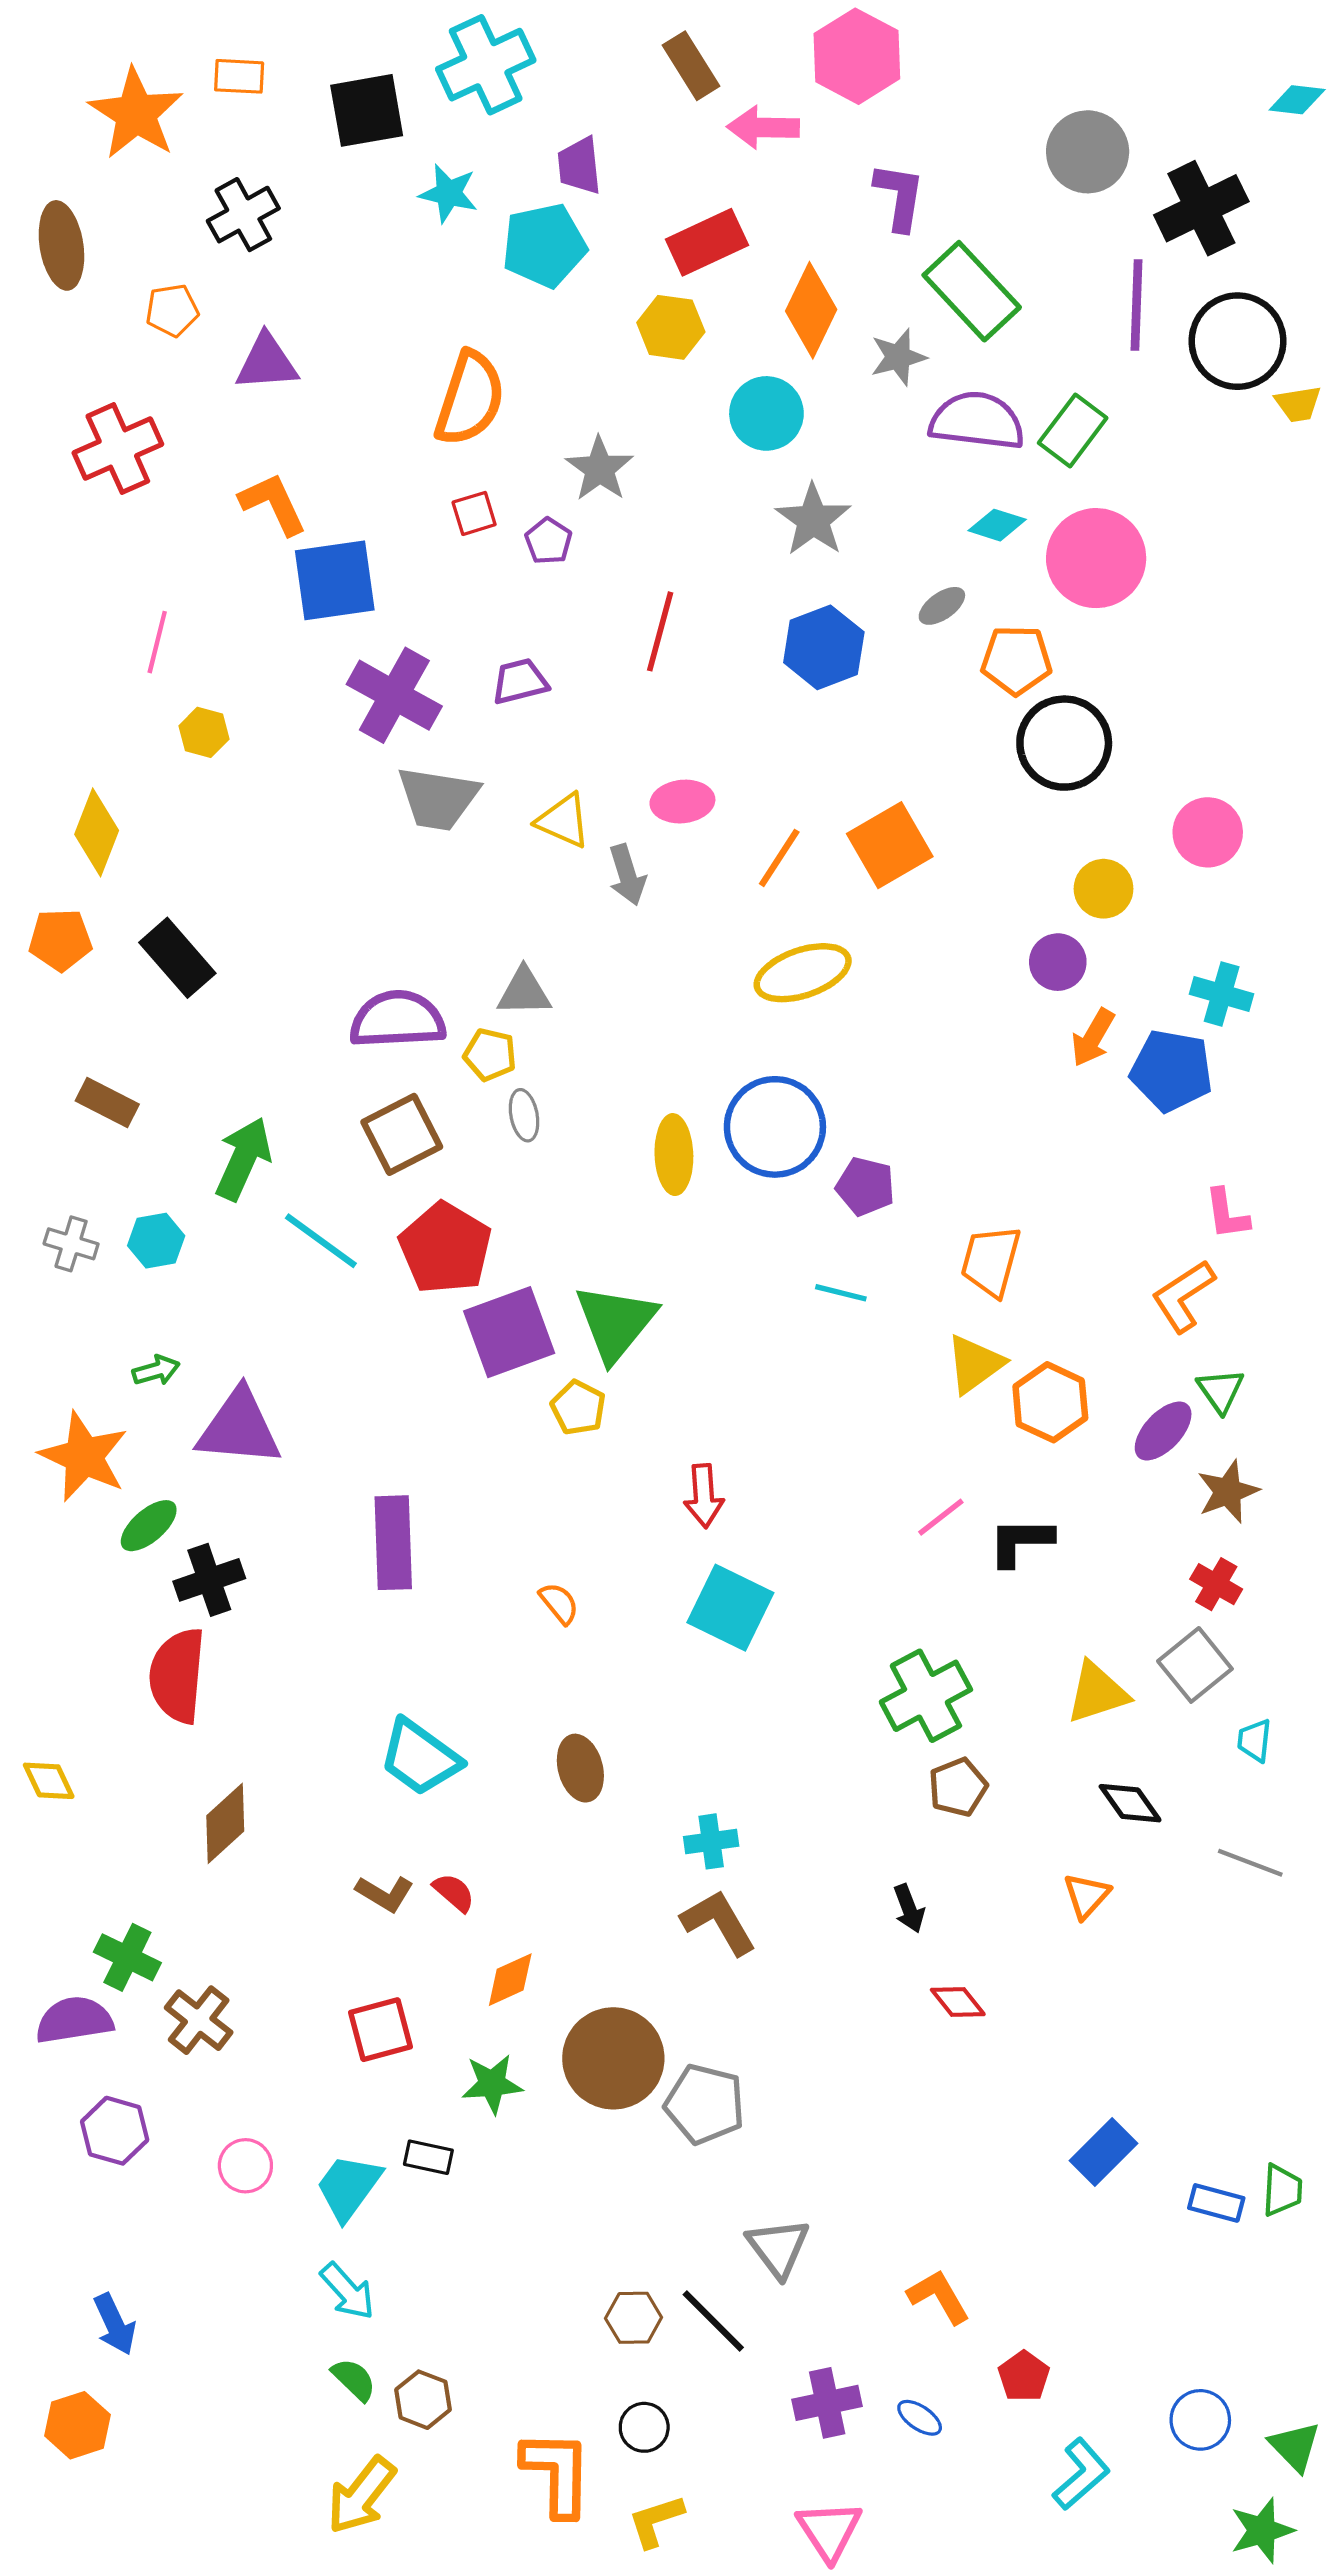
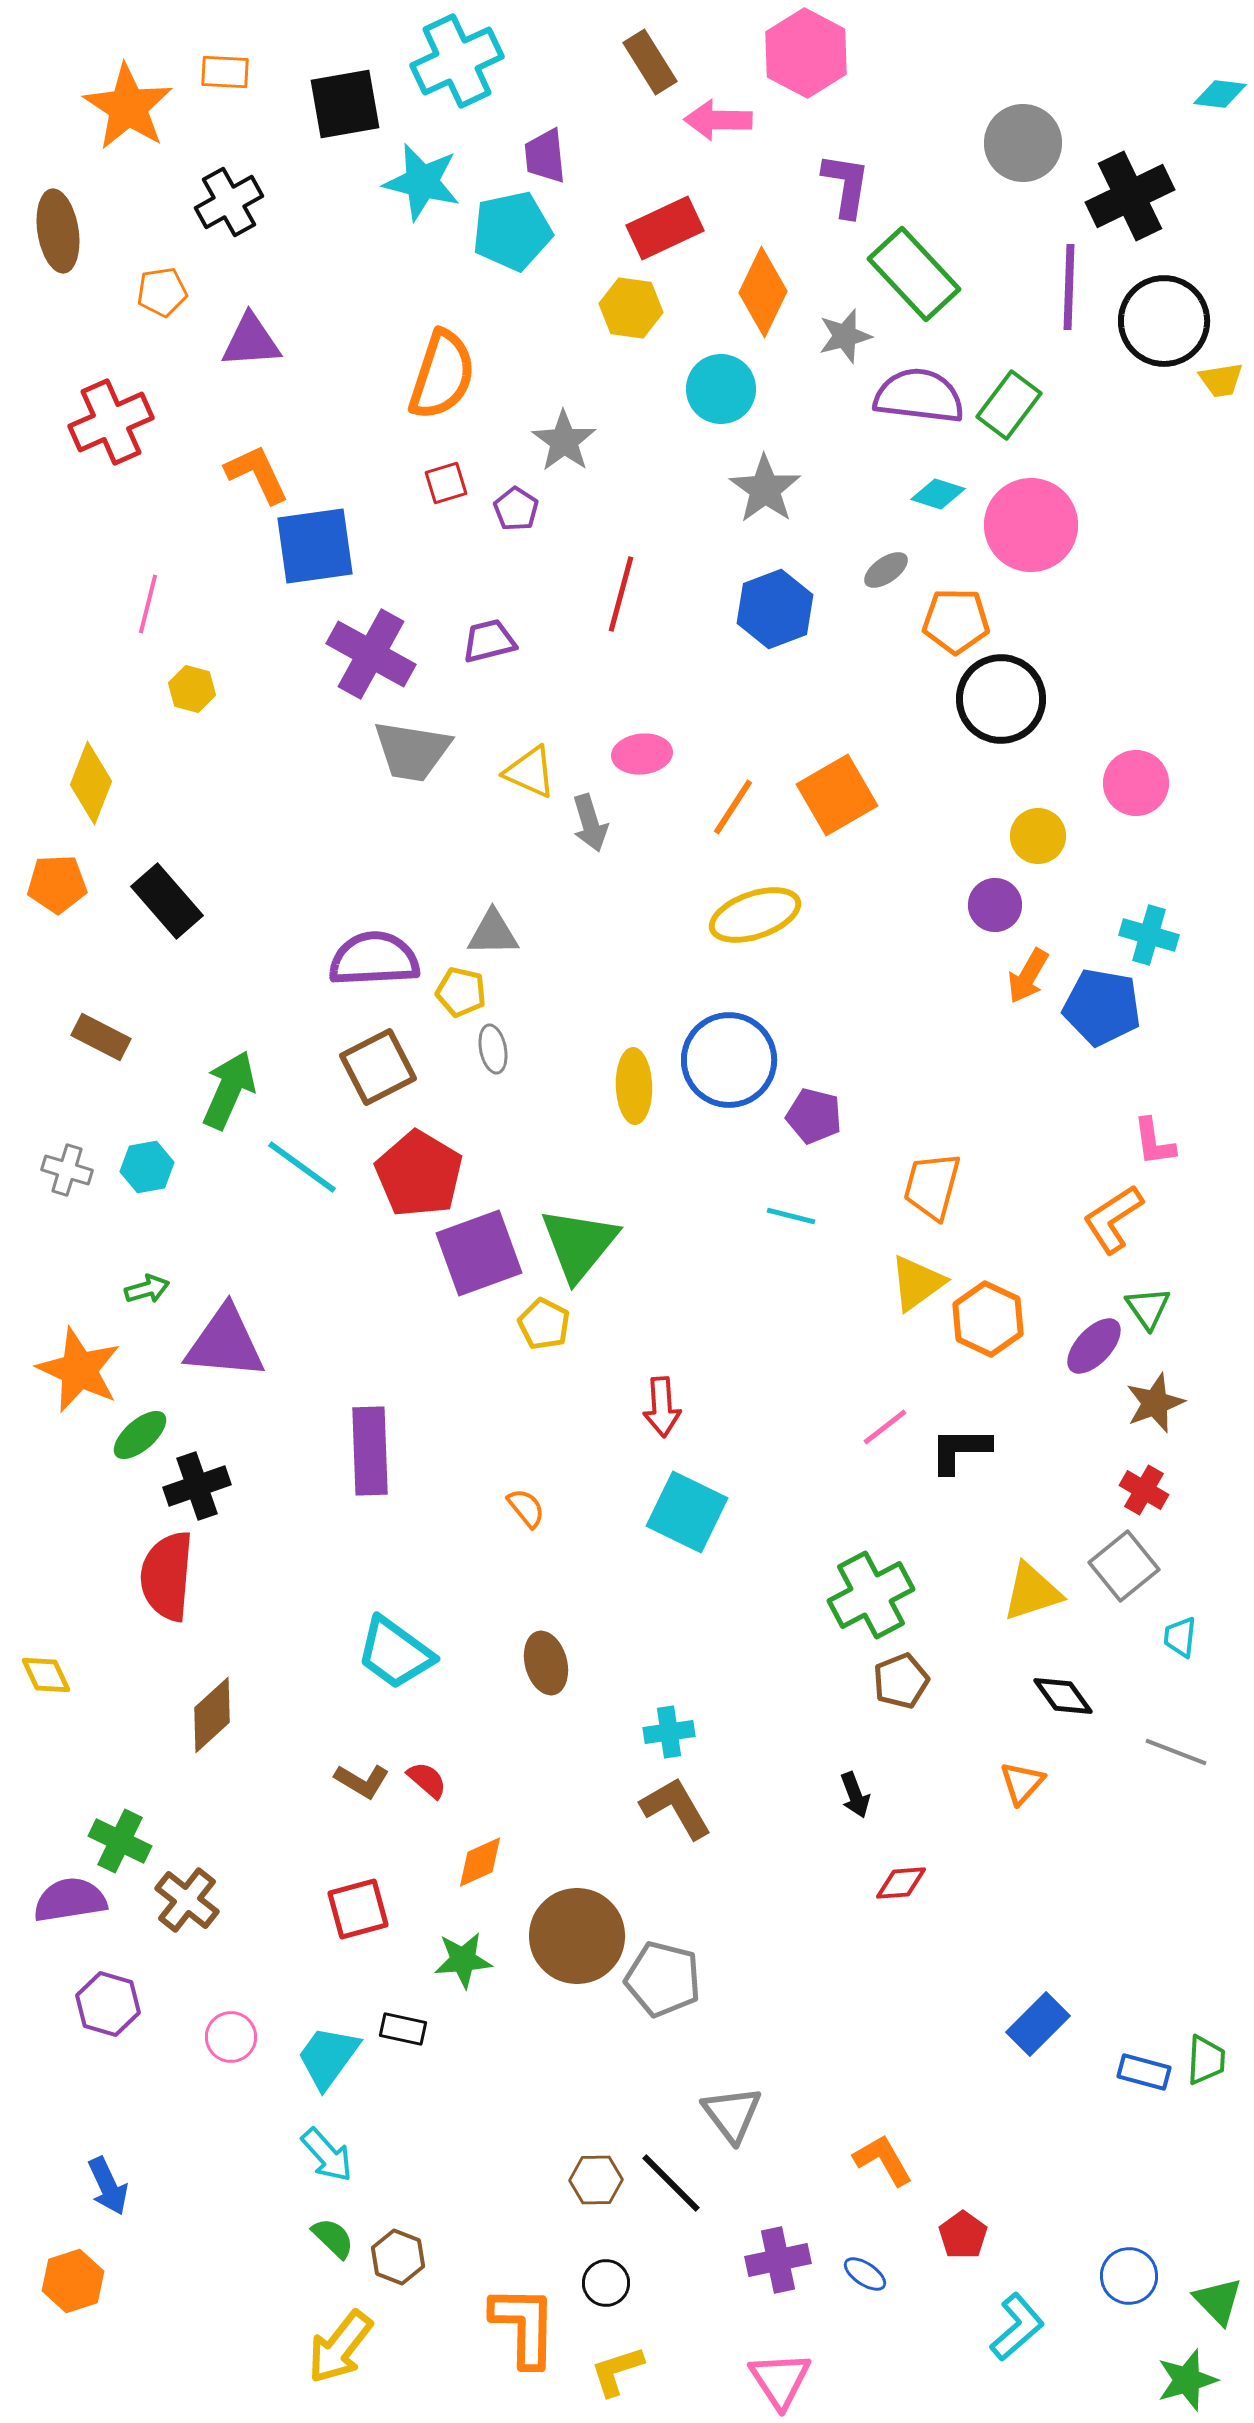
cyan star: (449, 193) -> (422, 182), size x1.4
red diamond: (958, 2002) -> (901, 1883), turned -56

